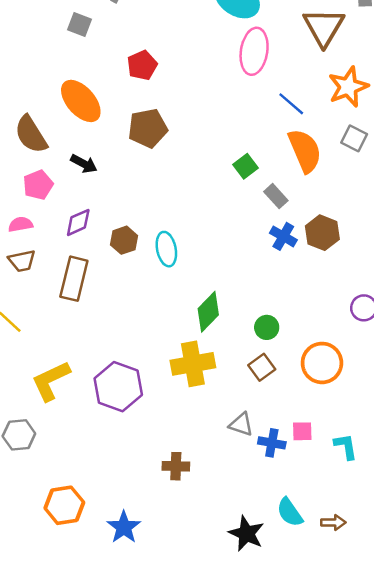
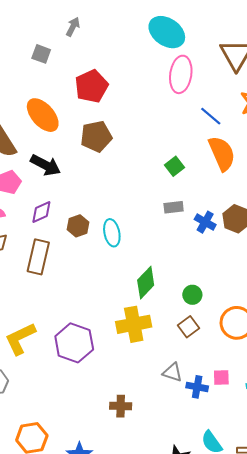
red pentagon: (142, 65) -> (91, 86), size x1.4
black arrow: (84, 164) -> (45, 165), size x1.4
gray rectangle: (276, 196) -> (174, 207), moved, turned -54

